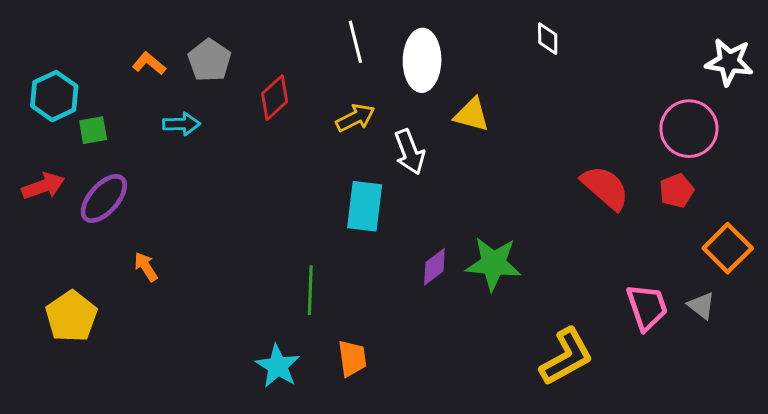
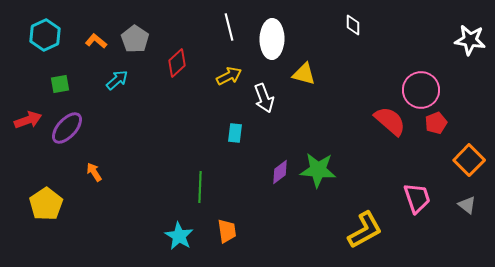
cyan hexagon: (54, 96) -> (45, 35), moved
cyan arrow: (181, 124) -> (117, 80), turned -40
pink circle: (689, 129) -> (421, 90), moved
cyan rectangle: (365, 206) -> (235, 133), size x0.6
gray triangle: (701, 306) -> (467, 205), moved

